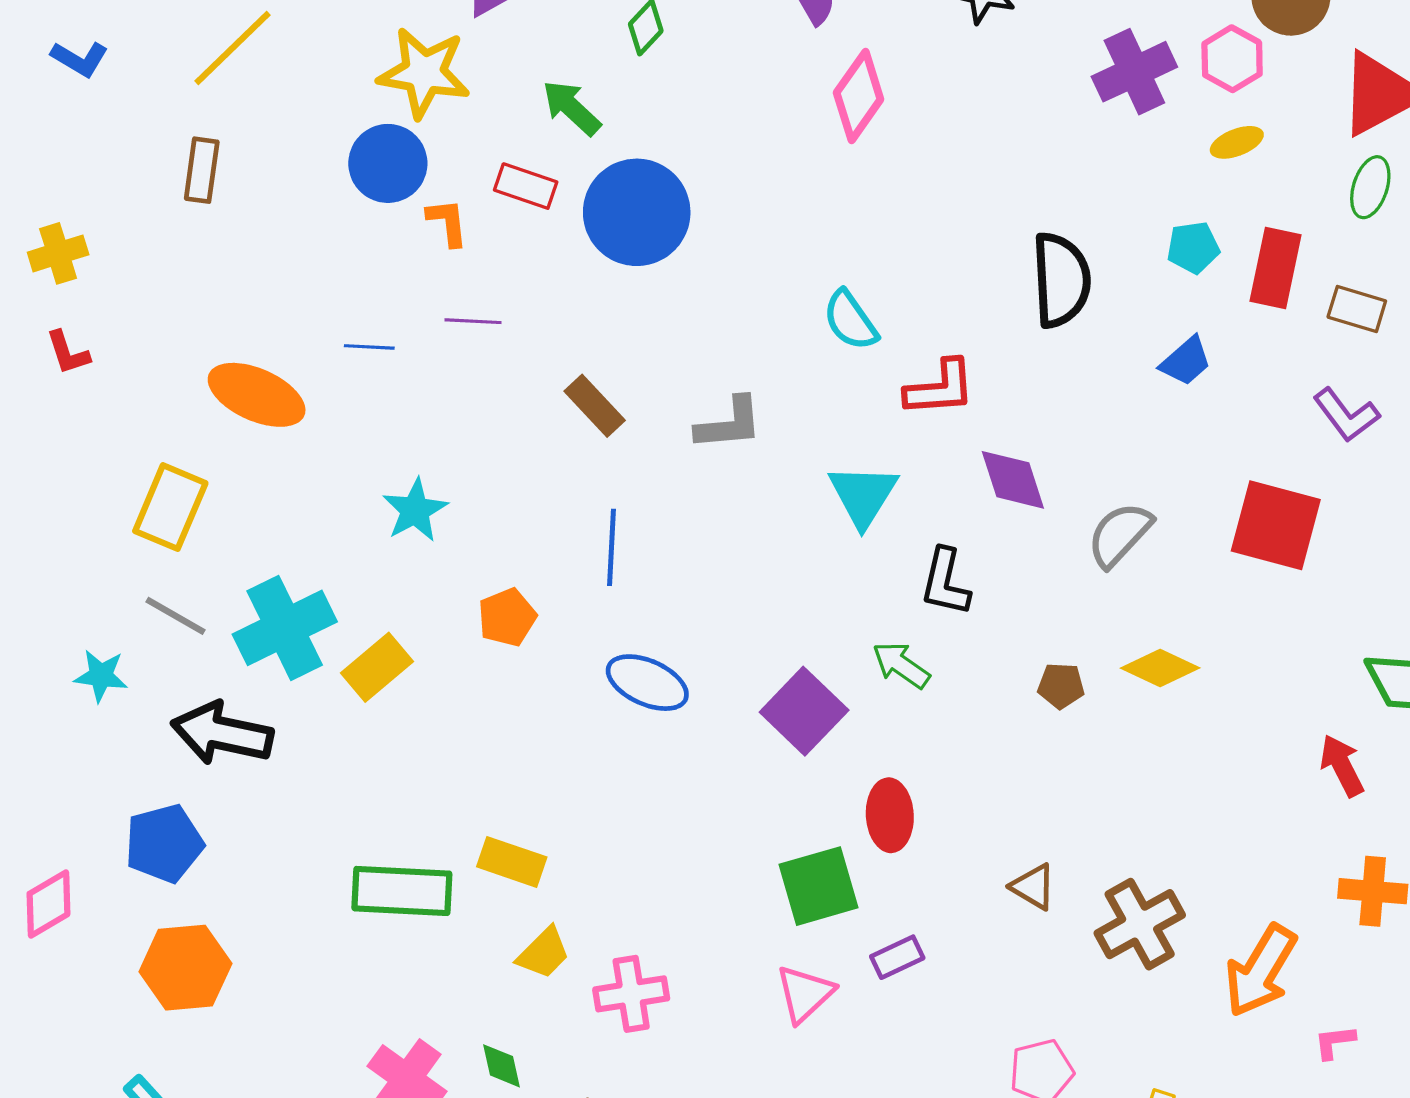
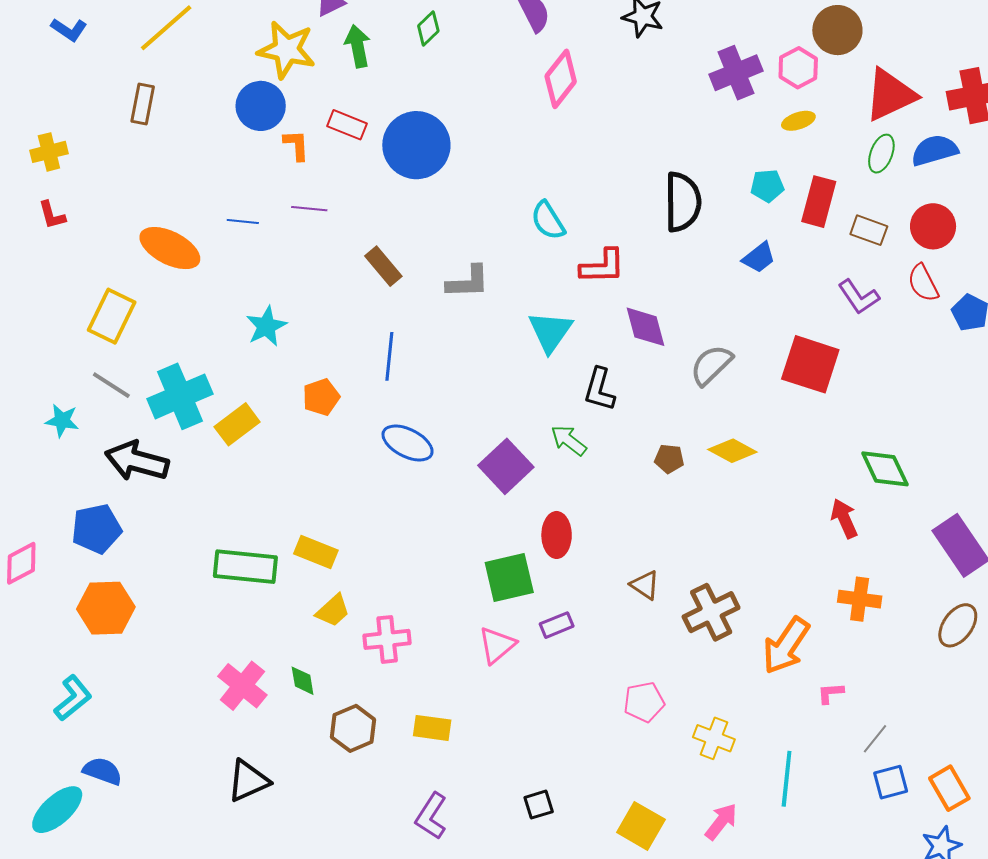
green arrow: (572, 108) -> (358, 46), moved, turned 33

